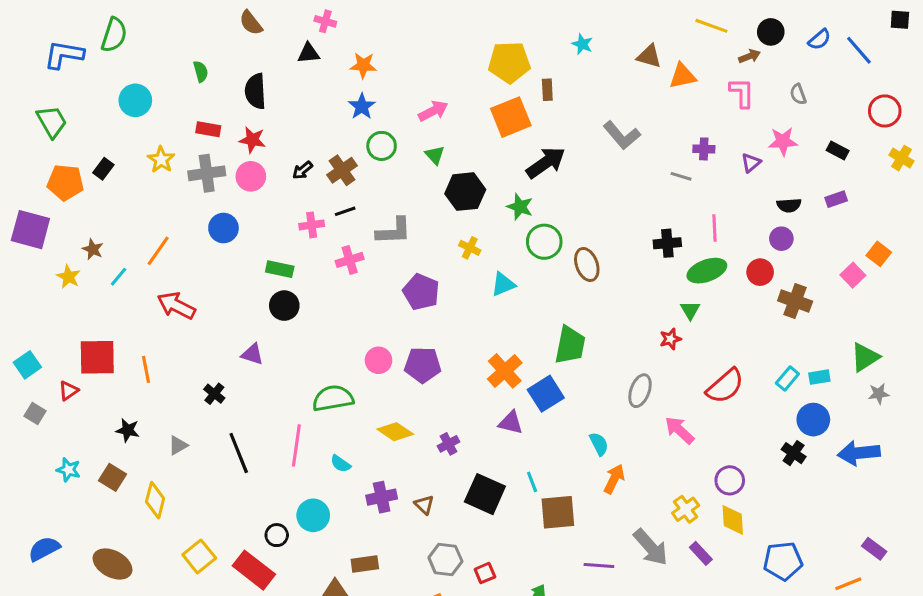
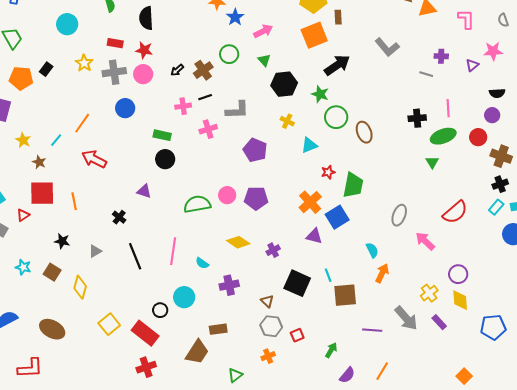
blue star: (362, 106) -> (235, 17), moved
brown star: (93, 249) -> (39, 162), moved
red star: (670, 339) -> (328, 172), moved
green semicircle: (333, 398) -> (197, 204), moved
black cross: (794, 453) -> (500, 184), moved, turned 35
brown triangle: (424, 505) -> (267, 301), moved

